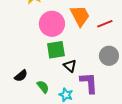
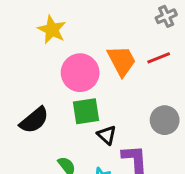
red line: (105, 24) -> (159, 58), moved
black semicircle: (21, 76) -> (34, 120), moved, size x1.5

